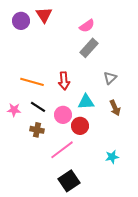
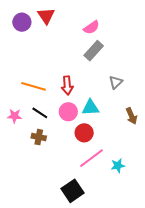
brown arrow: (115, 108) -> (132, 116), moved
pink circle: (63, 115) -> (68, 112), moved
pink line: (62, 150) -> (91, 158), moved

